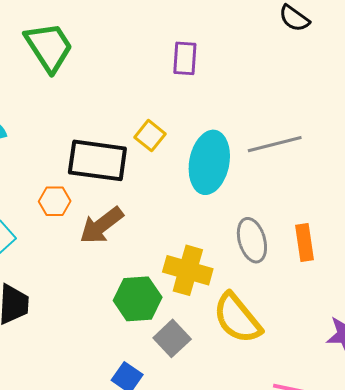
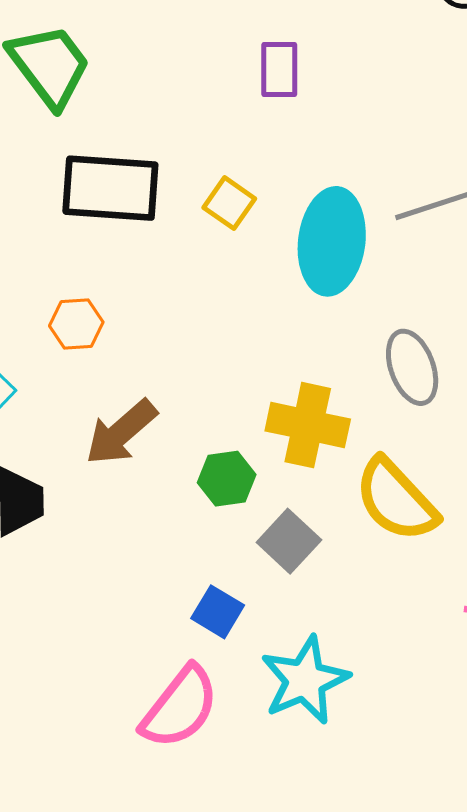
black rectangle: (97, 160) -> (110, 188), moved
brown arrow: (101, 225) -> (121, 432), moved
green hexagon: (138, 299) -> (227, 479), size x0.7

